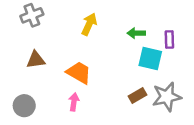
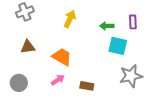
purple rectangle: (169, 39) -> (133, 22), moved
brown rectangle: (137, 95) -> (87, 86), moved, turned 40
pink arrow: (74, 102) -> (58, 80), turned 48

